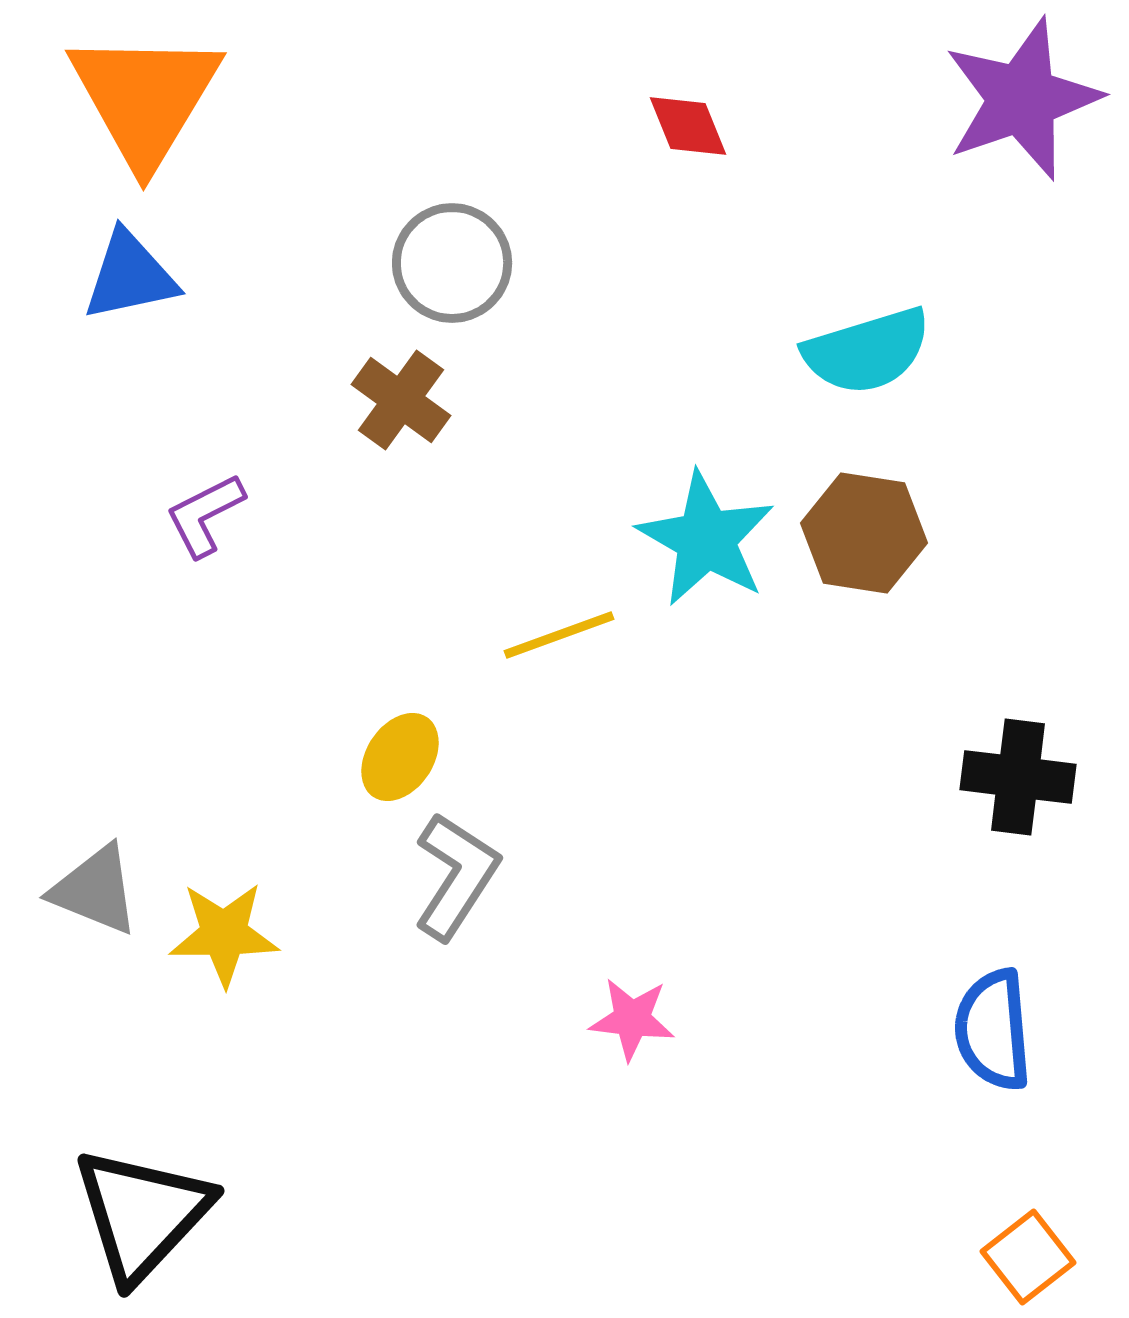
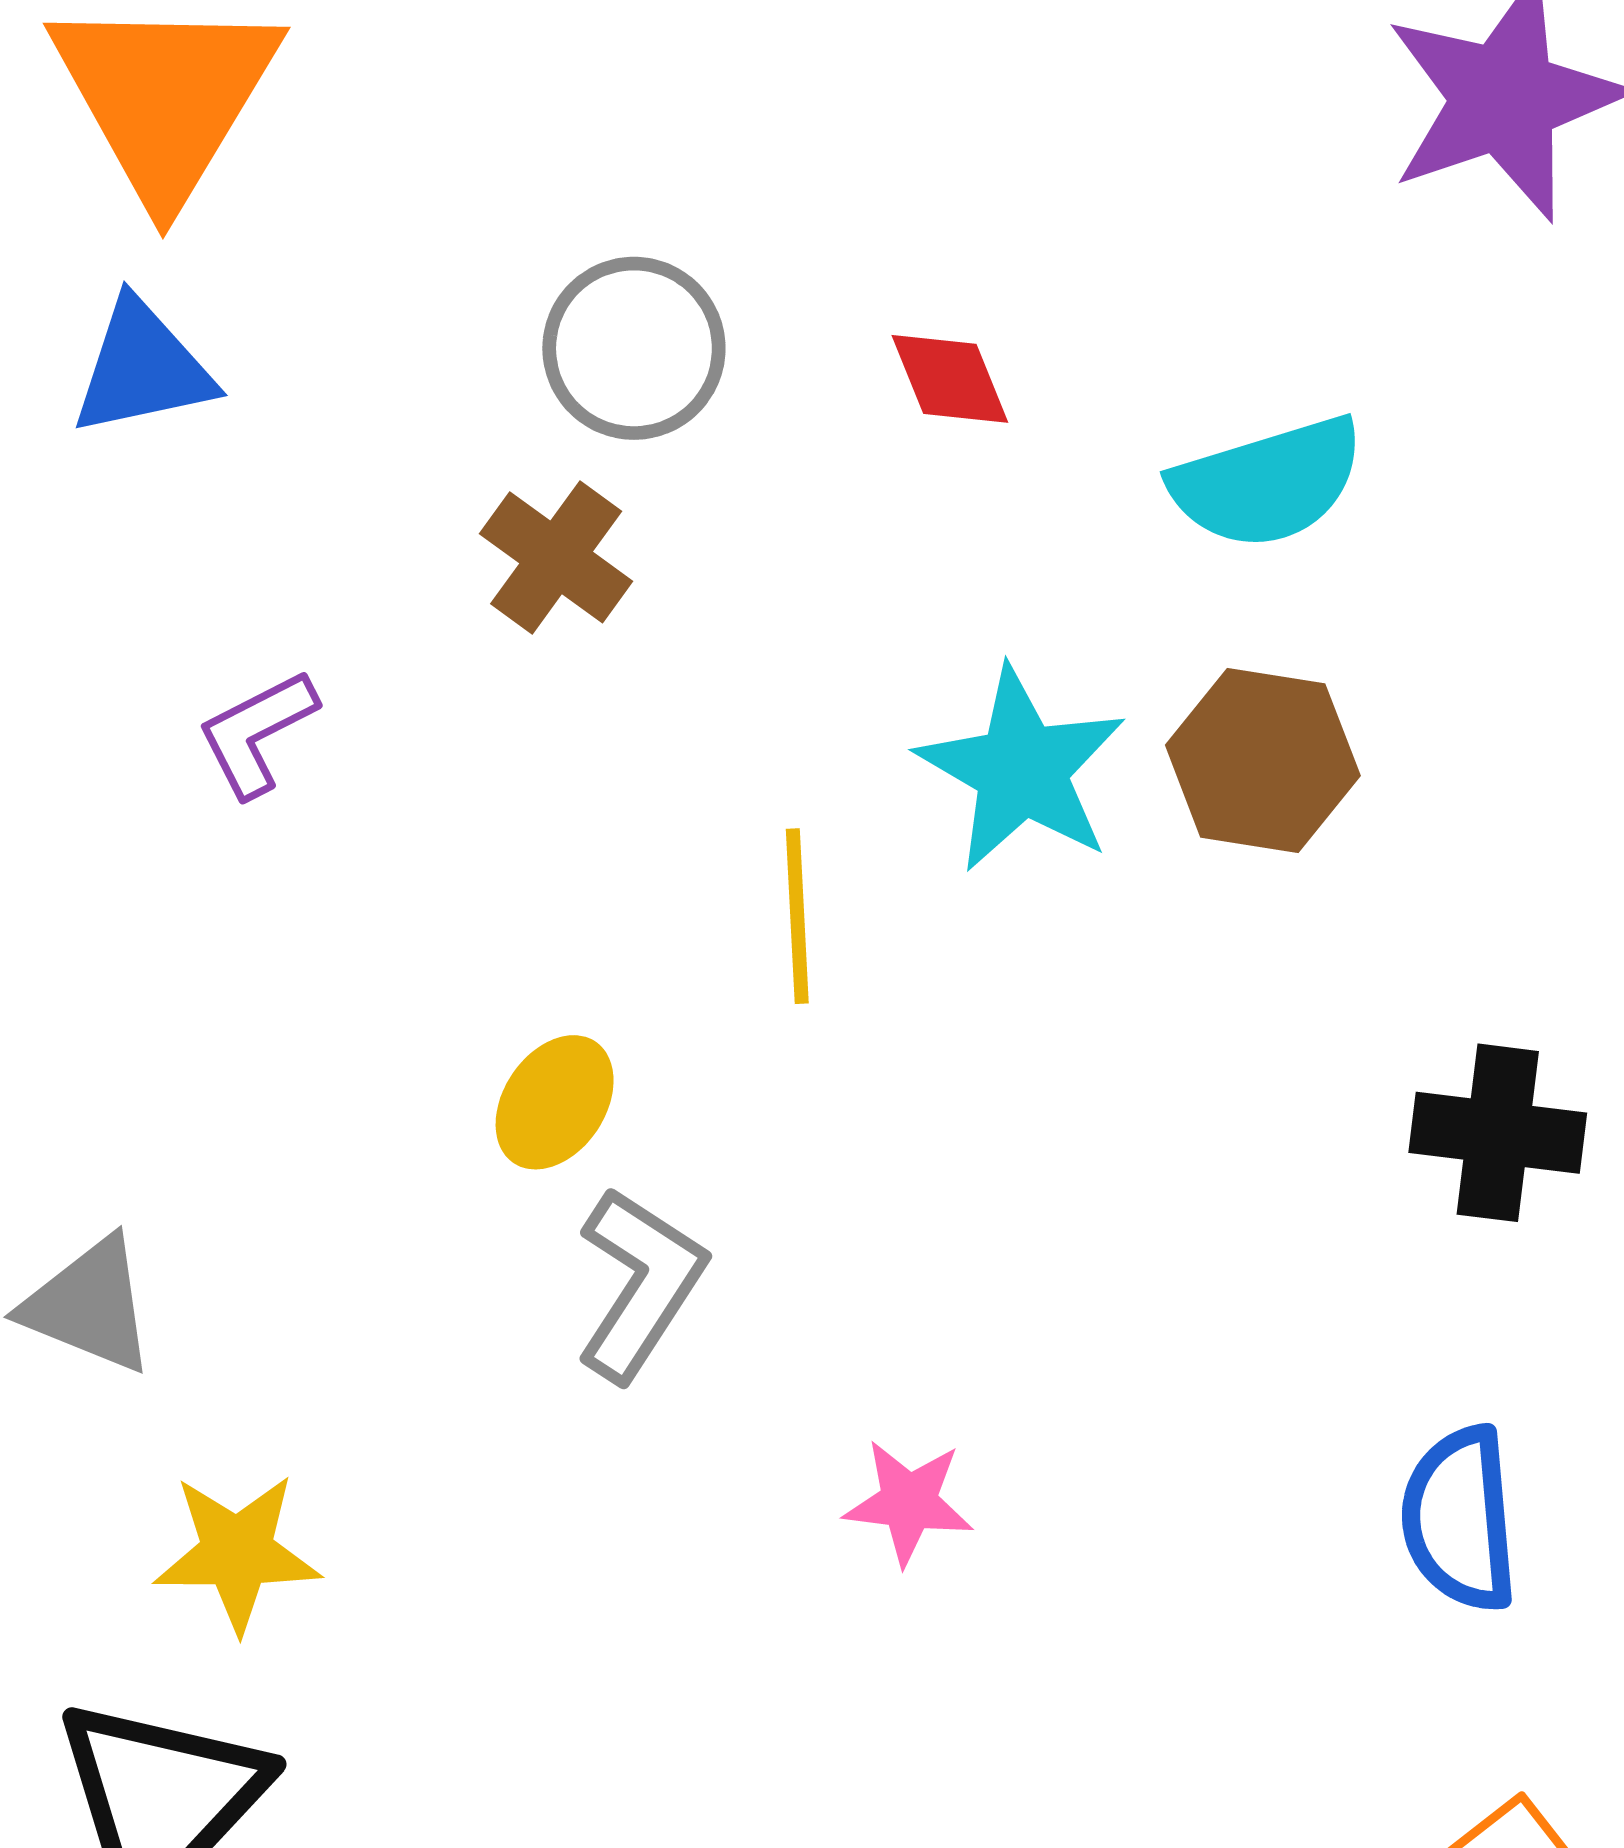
red diamond: (688, 126) -> (950, 379), moved
yellow line: (559, 635) -> (797, 916), turned -73
yellow star: (224, 934) -> (237, 1553), moved

